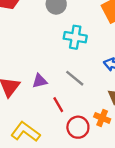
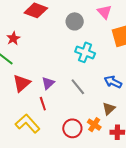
purple triangle: (40, 81) -> (48, 83), turned -40
red line: (58, 105) -> (43, 104), moved

